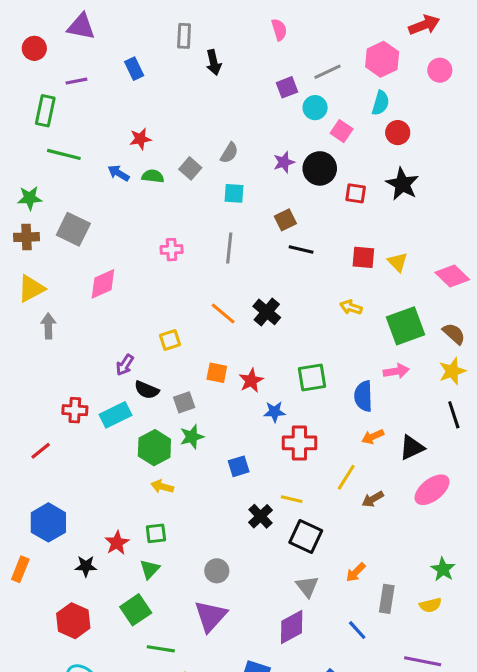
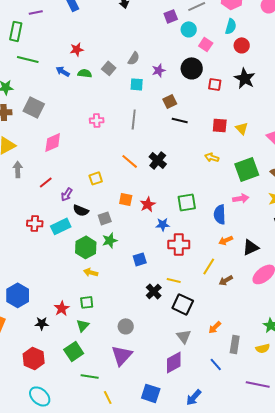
purple star: (284, 162) -> (159, 70), moved
red line: (41, 451) -> (46, 182), moved

